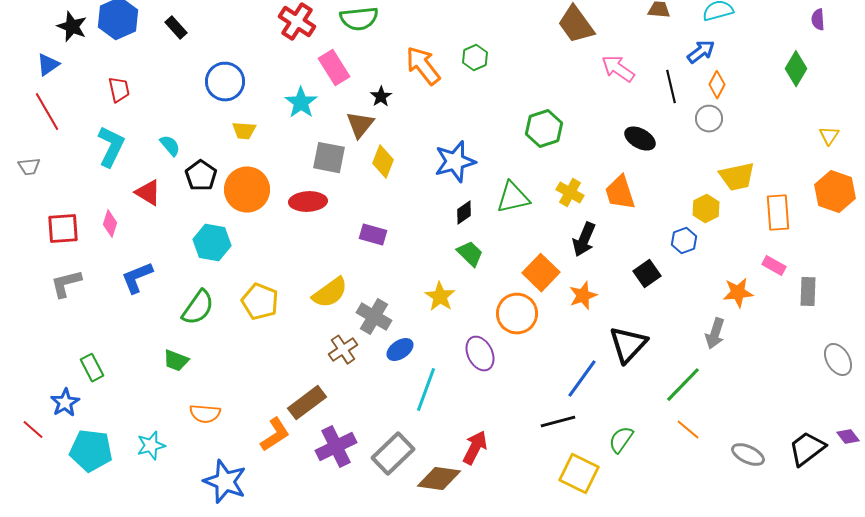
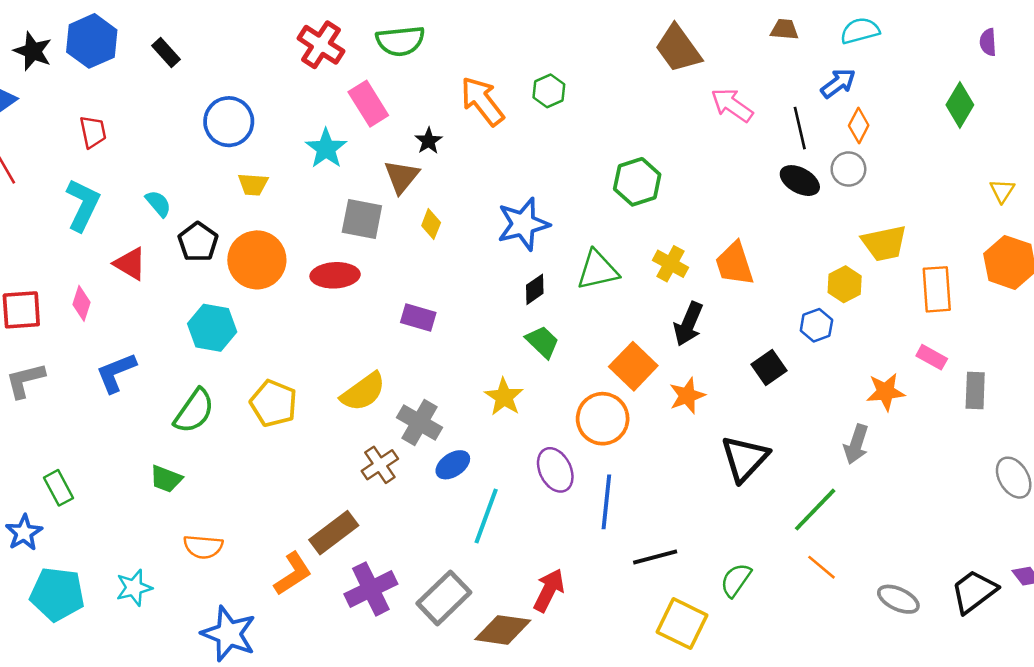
black ellipse: (640, 139) -> (800, 181), moved
yellow diamond: (383, 162) -> (431, 224), size x0.7
blue line: (582, 379) -> (606, 502), moved, turned -30

